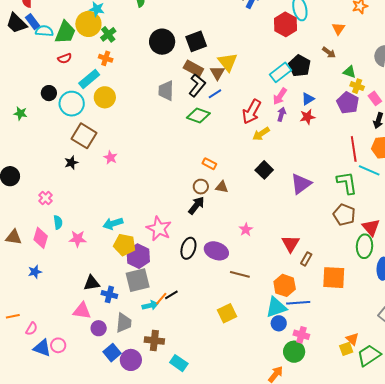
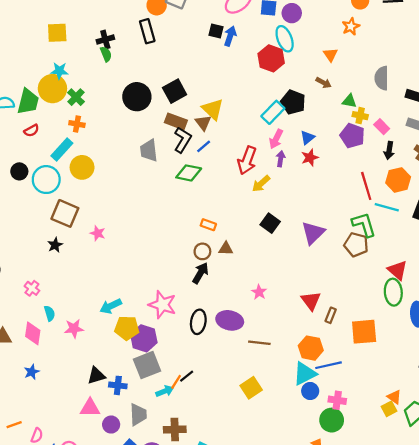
brown pentagon: (344, 215) -> (356, 245), moved

